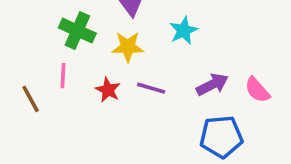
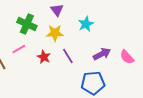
pink line: (63, 76) -> (19, 49), turned 56
purple line: (151, 88) -> (68, 56), turned 42
blue pentagon: (221, 137) -> (93, 83), moved

